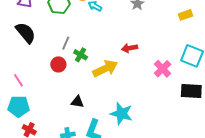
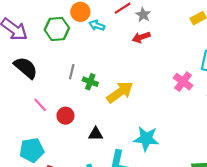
red arrow: (130, 48) -> (141, 37), moved
red circle: (58, 64) -> (65, 116), moved
pink line: (18, 80) -> (40, 105), moved

